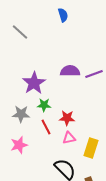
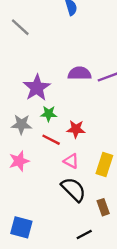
red line: (46, 127) -> (51, 140), turned -35
pink triangle: (69, 138) -> (71, 161), moved, turned 40

